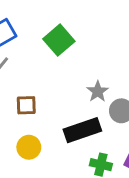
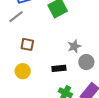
black rectangle: (82, 130) -> (59, 68), size x0.6

